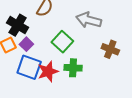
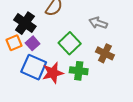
gray arrow: (89, 20) -> (98, 23), size x0.7
brown cross: (110, 49) -> (105, 53), moved

